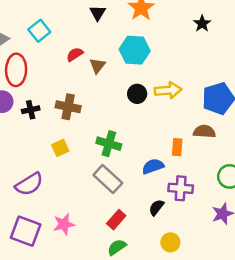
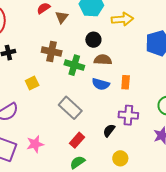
yellow arrow: (168, 90) -> (122, 19), moved
brown cross: (68, 107) -> (52, 52), moved
brown semicircle: (204, 132) -> (103, 60), moved
green cross: (109, 144) -> (74, 65), moved
blue semicircle: (153, 166) -> (101, 84), moved, turned -144

